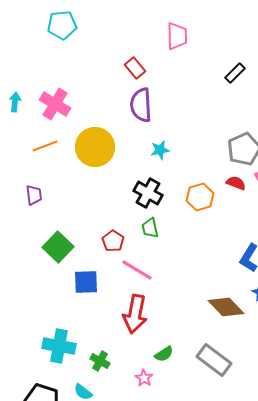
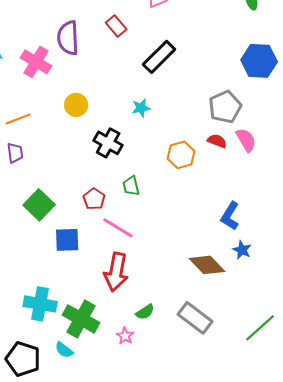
black rectangle: (235, 73) -> (159, 57), moved, size x1.6
purple semicircle: (141, 105) -> (68, 38), moved
orange line: (45, 146) -> (18, 119), moved
yellow circle: (95, 147) -> (76, 105), size x0.6
black cross: (148, 193) -> (108, 143), moved
green cross: (100, 361) -> (81, 319), size x1.8

